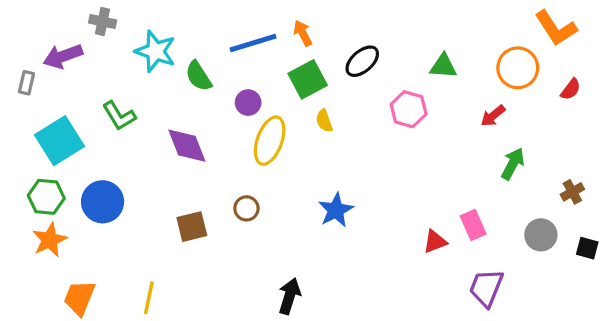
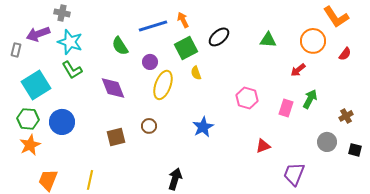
cyan star: (155, 51) -> (70, 42), moved
pink hexagon: (409, 109) -> (247, 98), moved
pink rectangle: (473, 225) -> (286, 108), moved, turned 42

